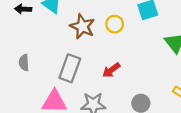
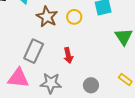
red arrow: (111, 70) -> (68, 55), turned -70

